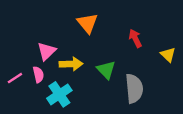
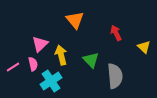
yellow arrow: (71, 64) -> (61, 55), turned -102

